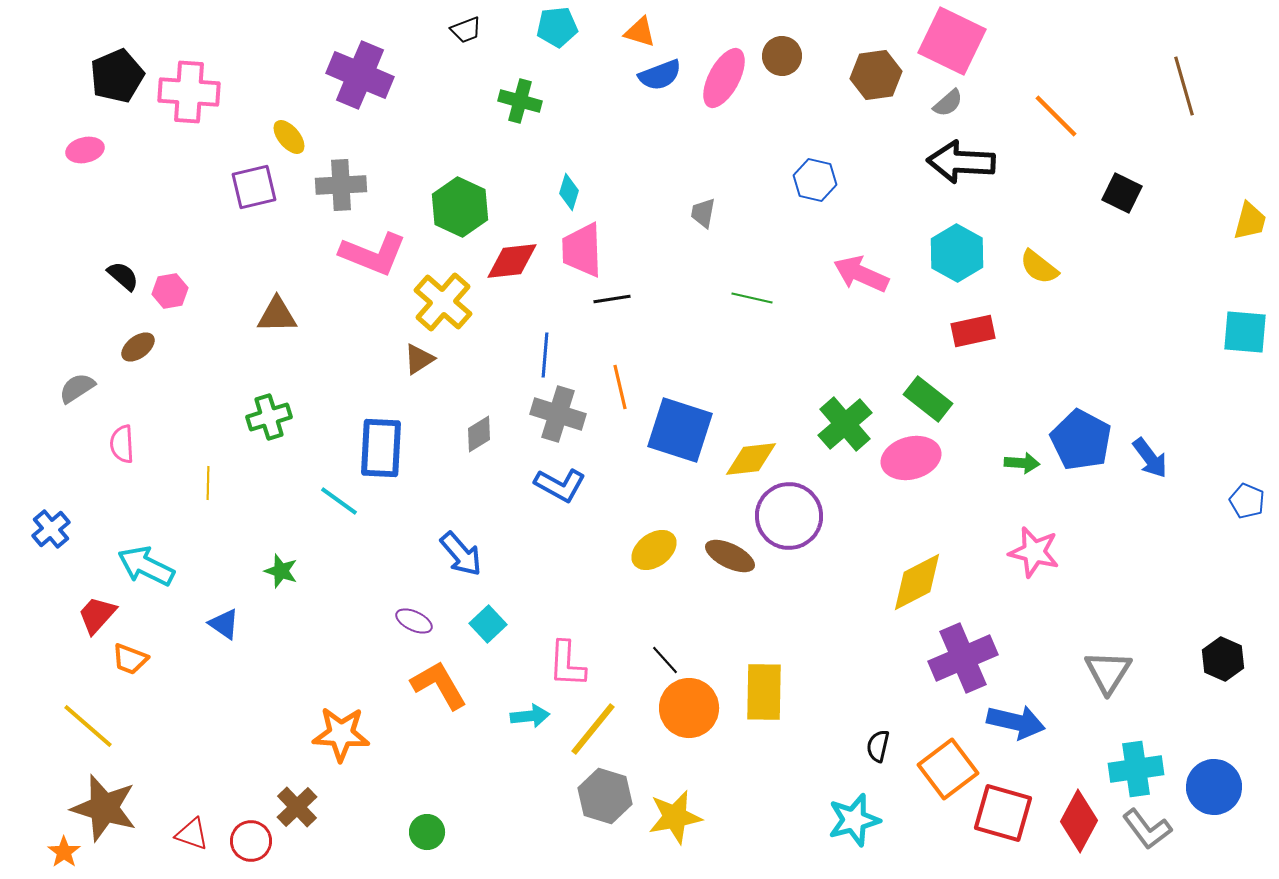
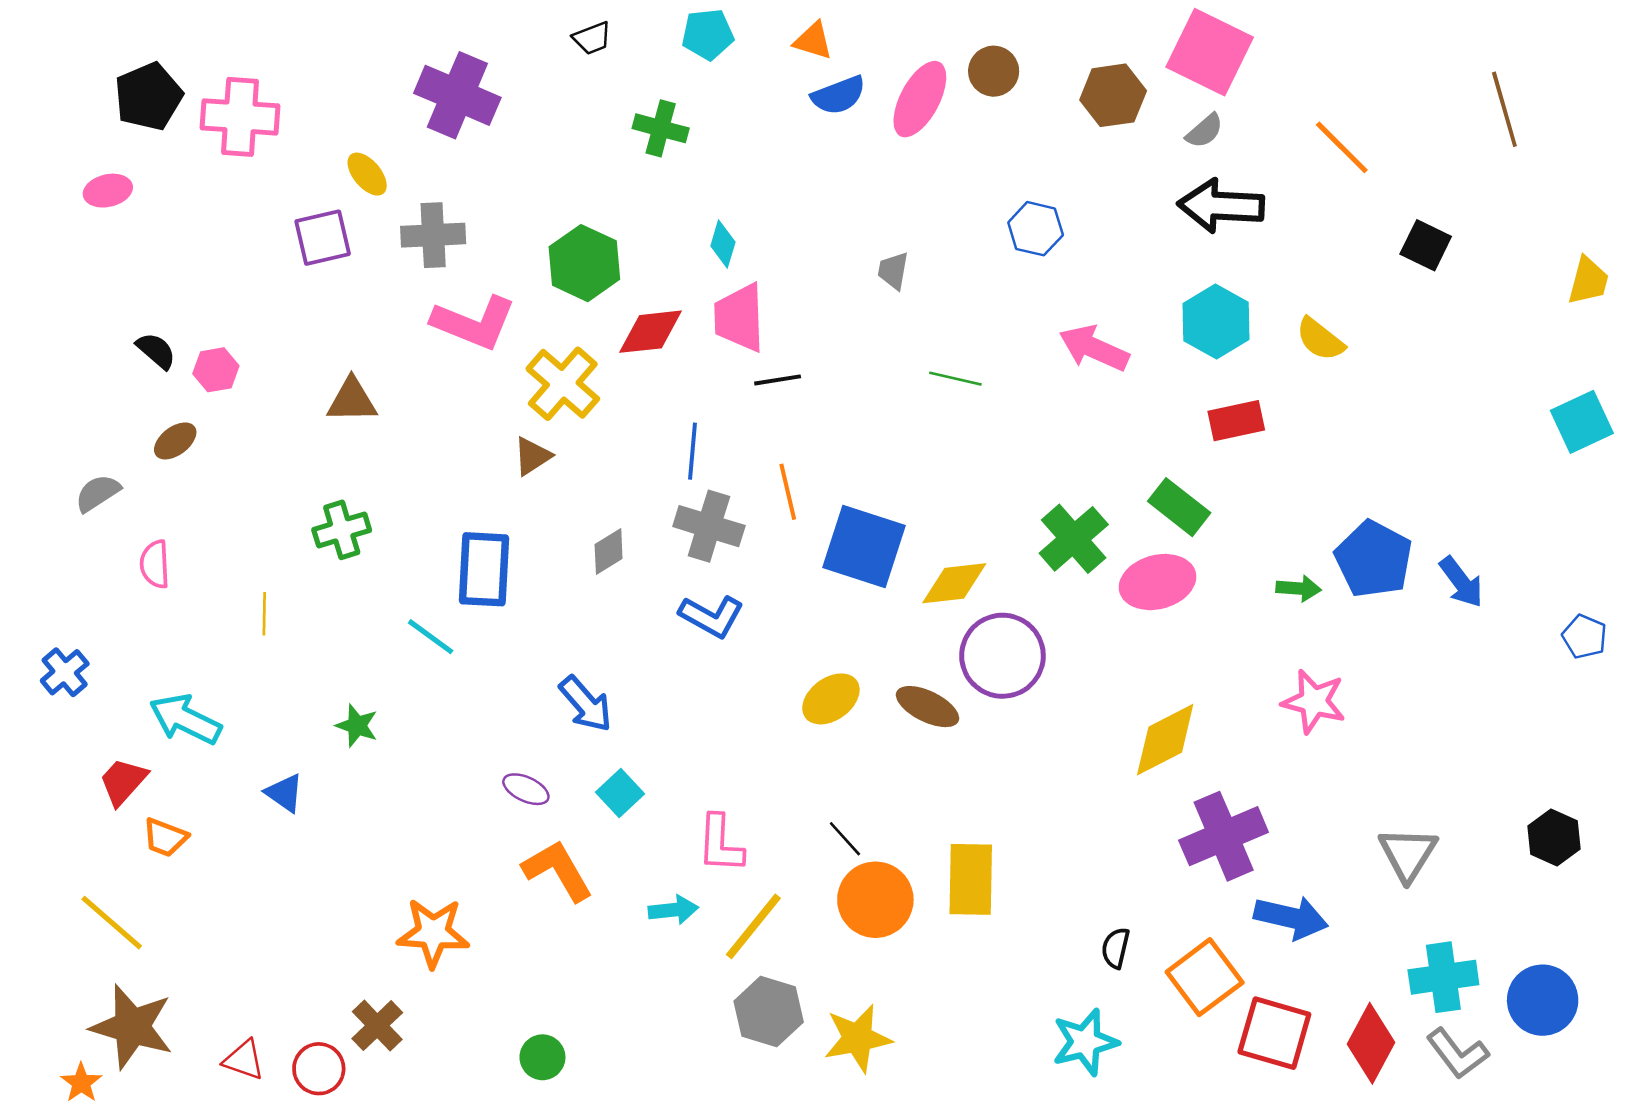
cyan square: (1245, 332) -> (1582, 422), turned -30

